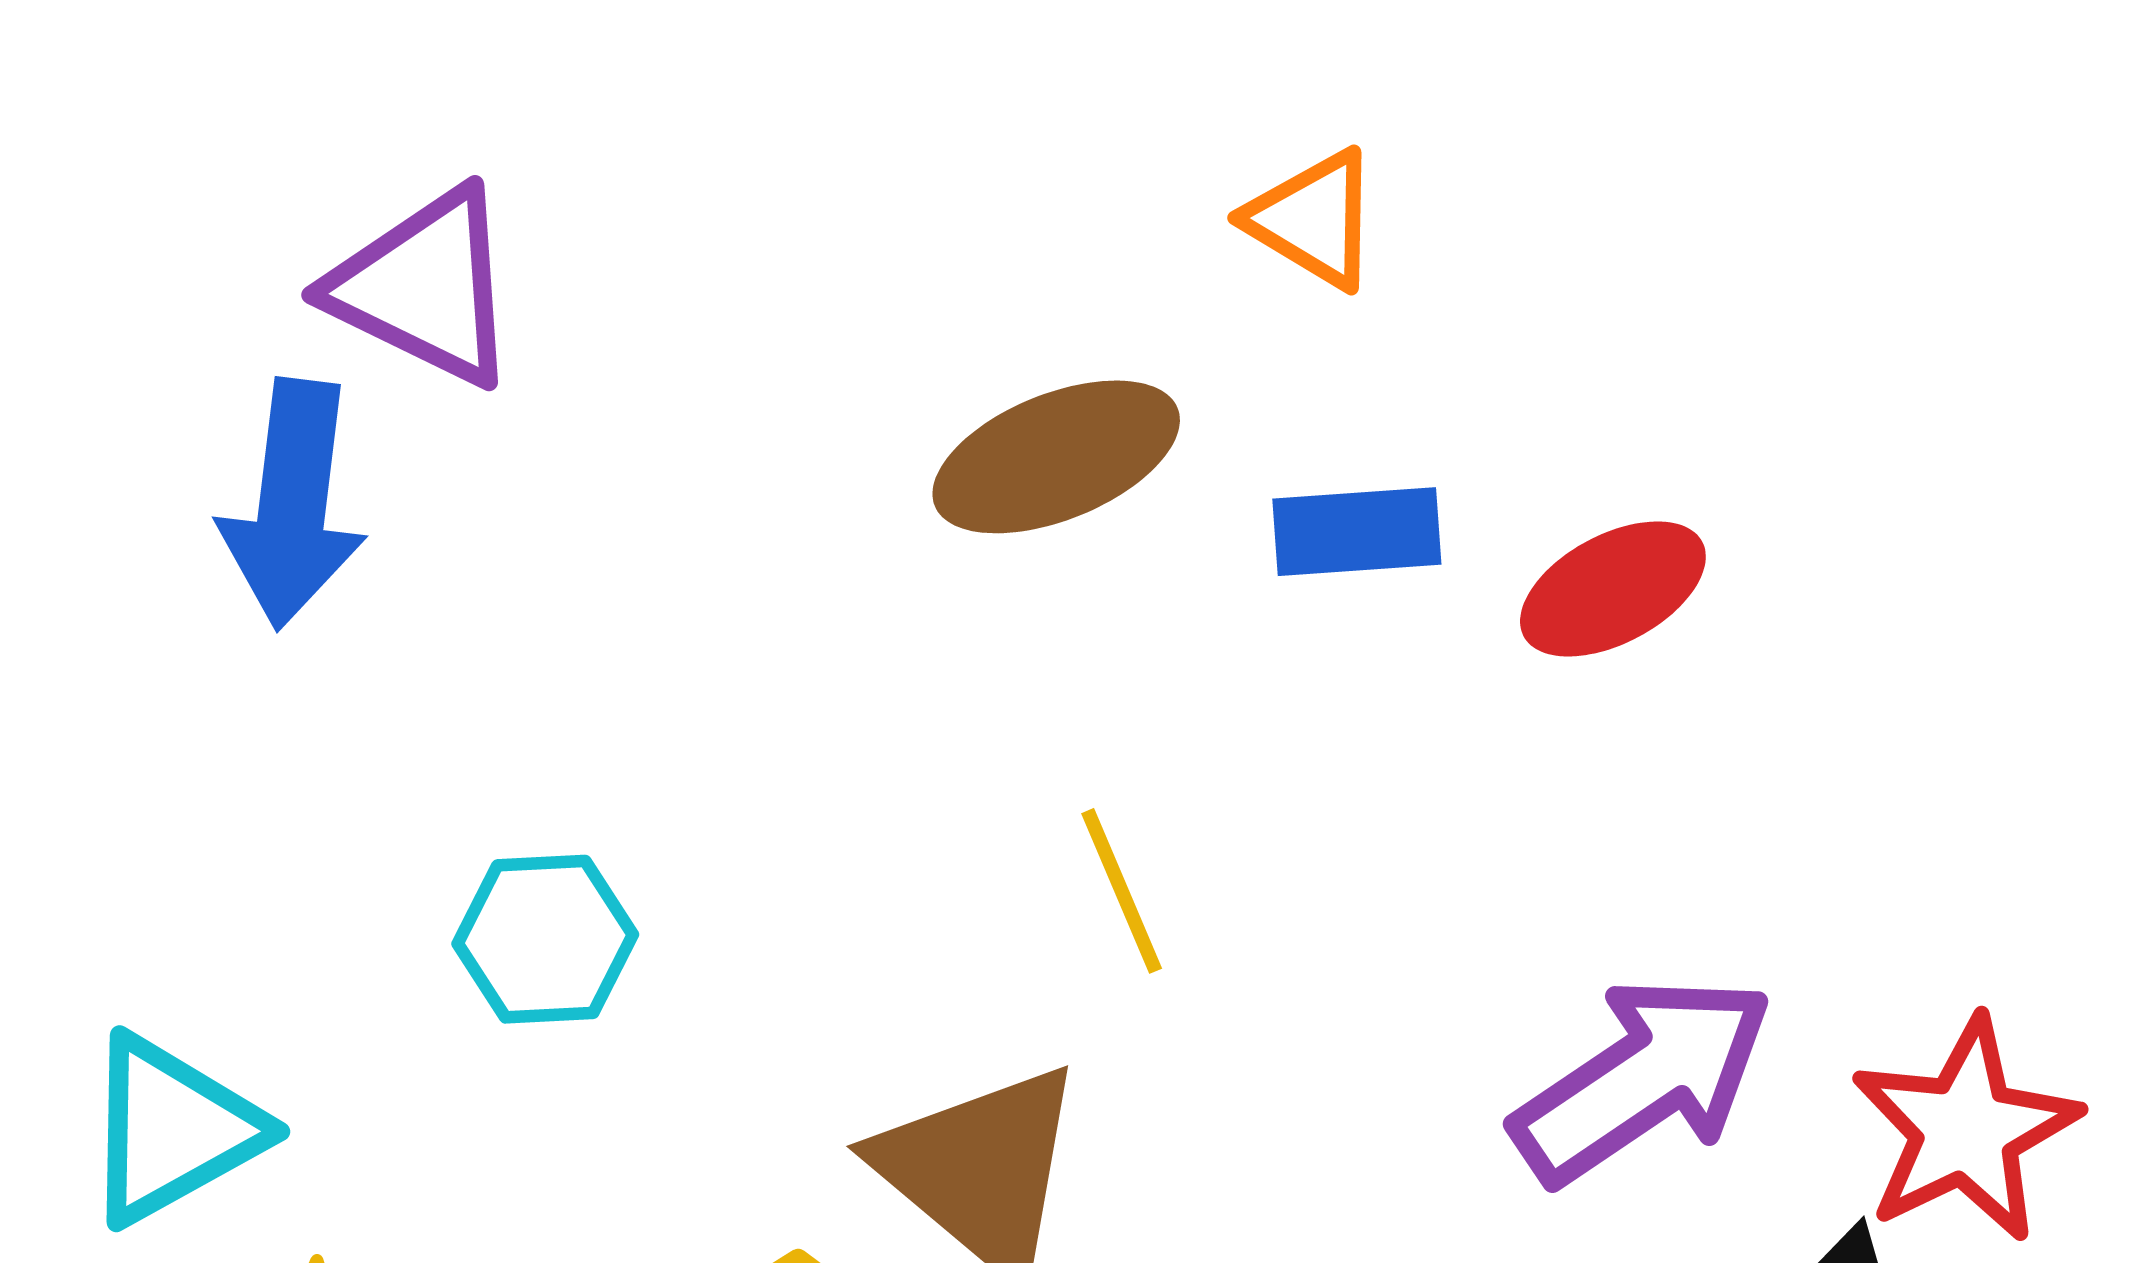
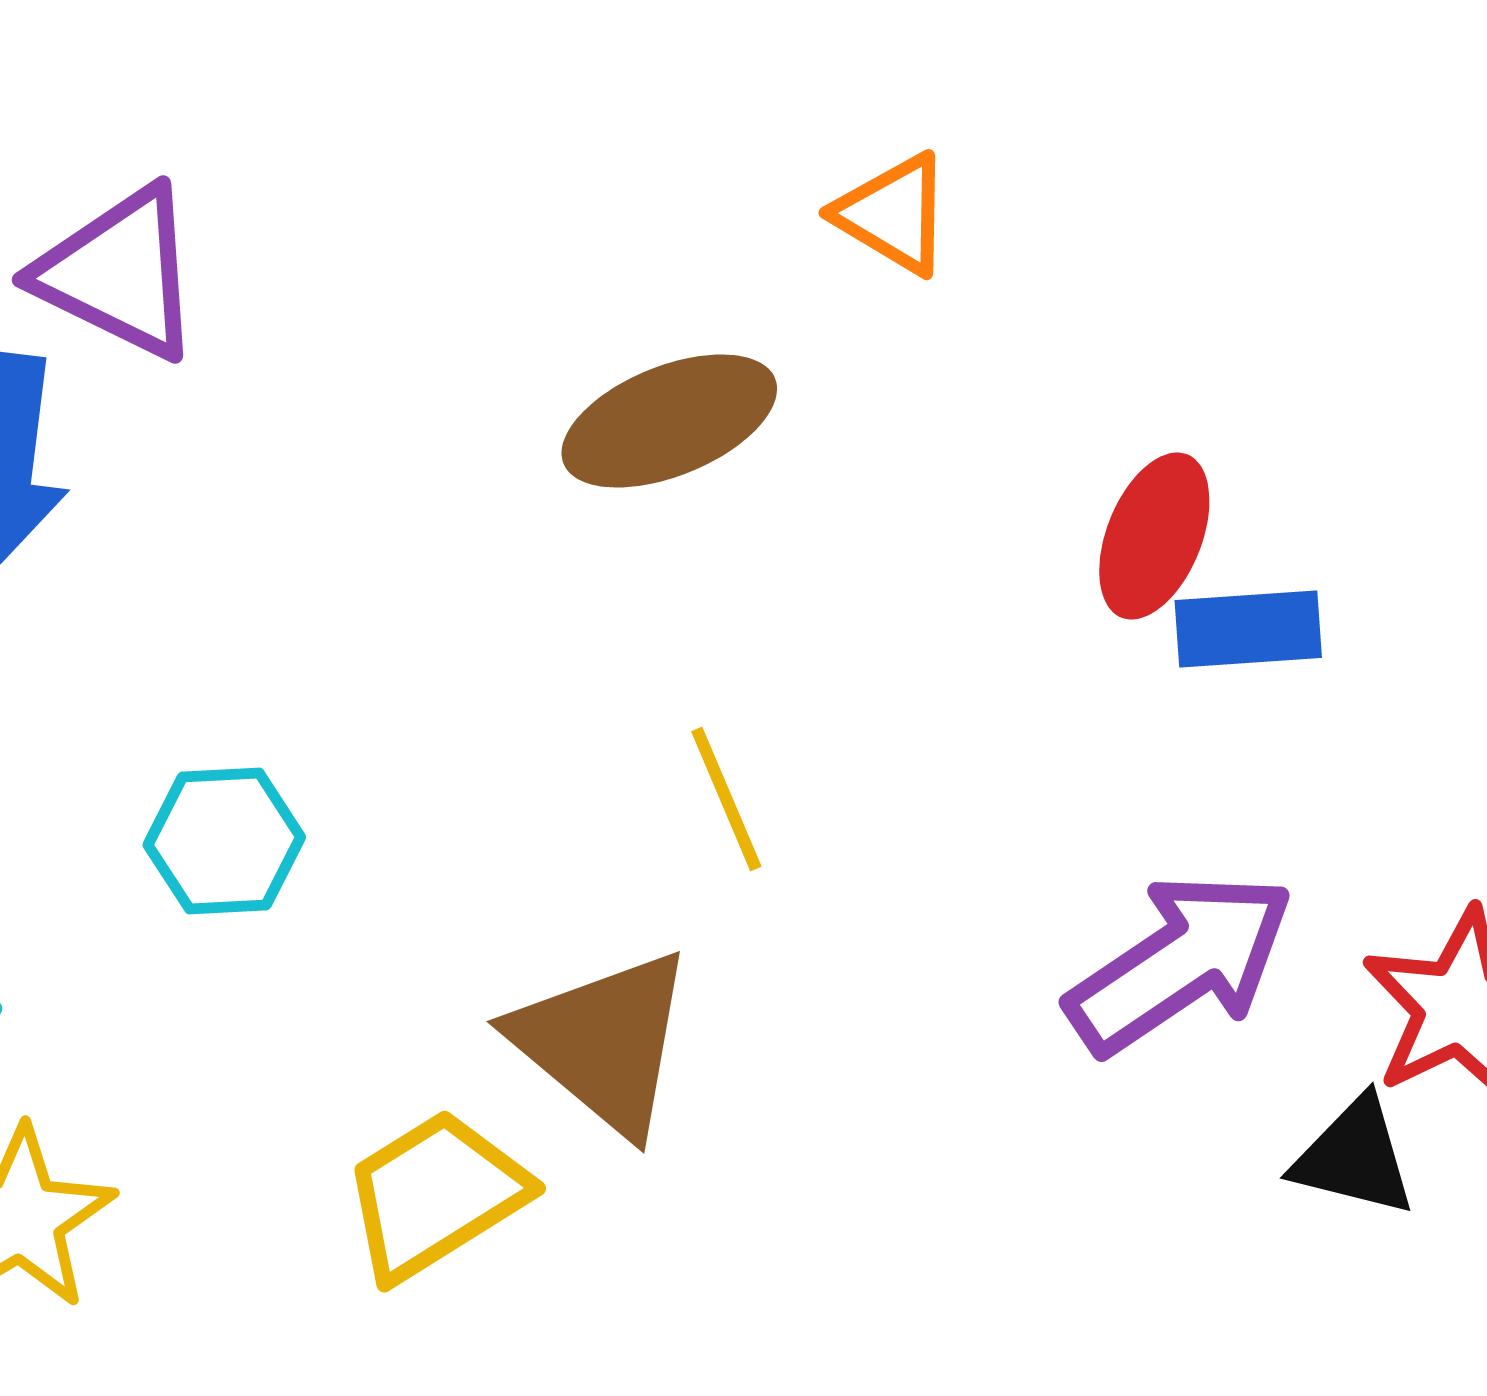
blue rectangle: (1357, 532) -> (1248, 629), moved
red ellipse: (1613, 589) -> (1154, 536), turned -40

